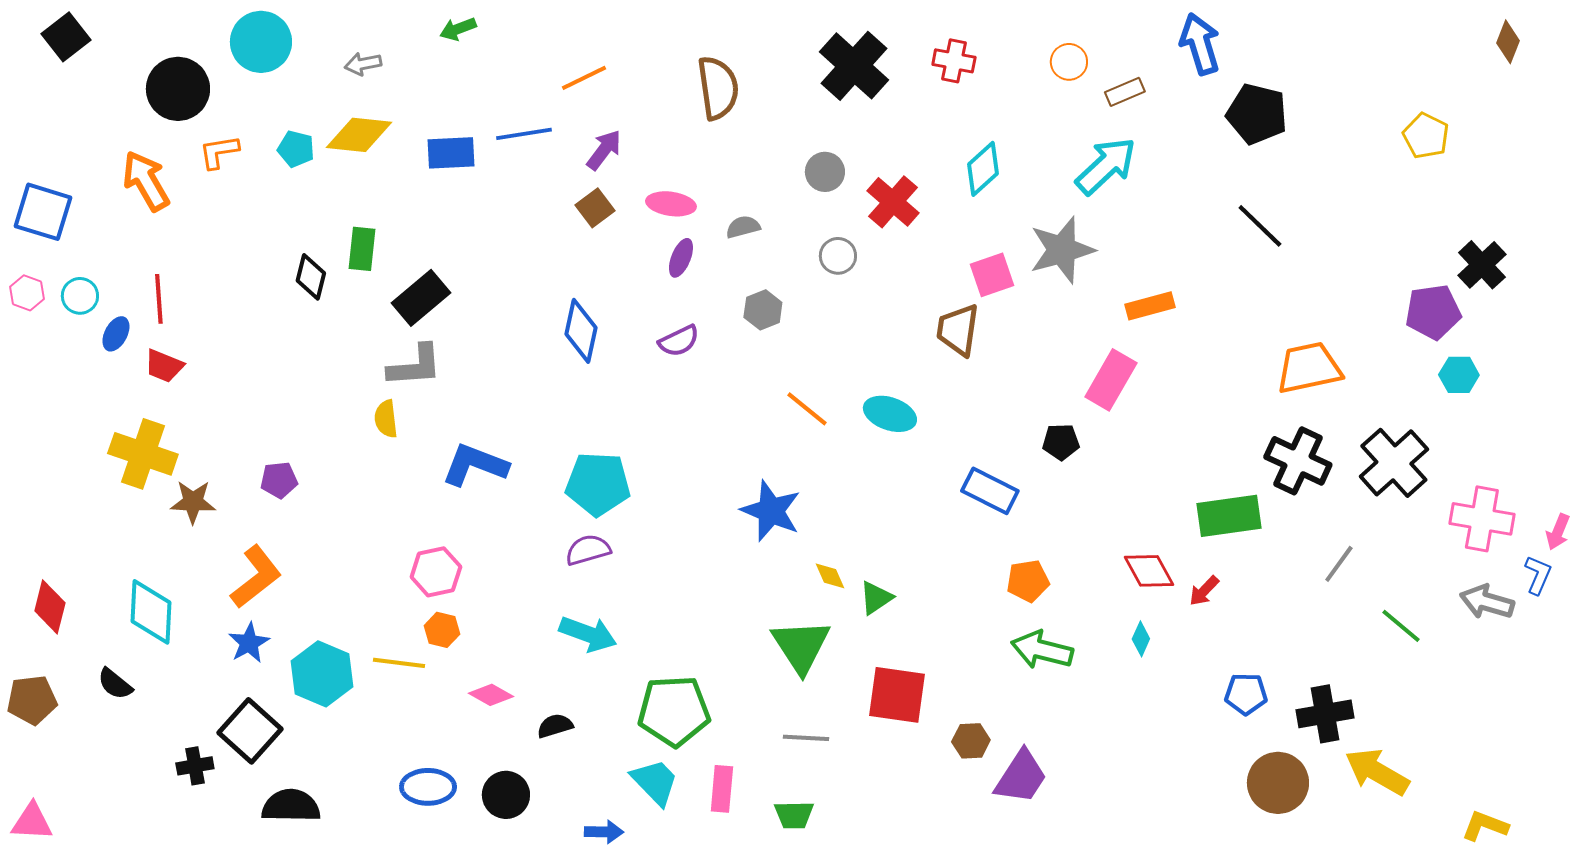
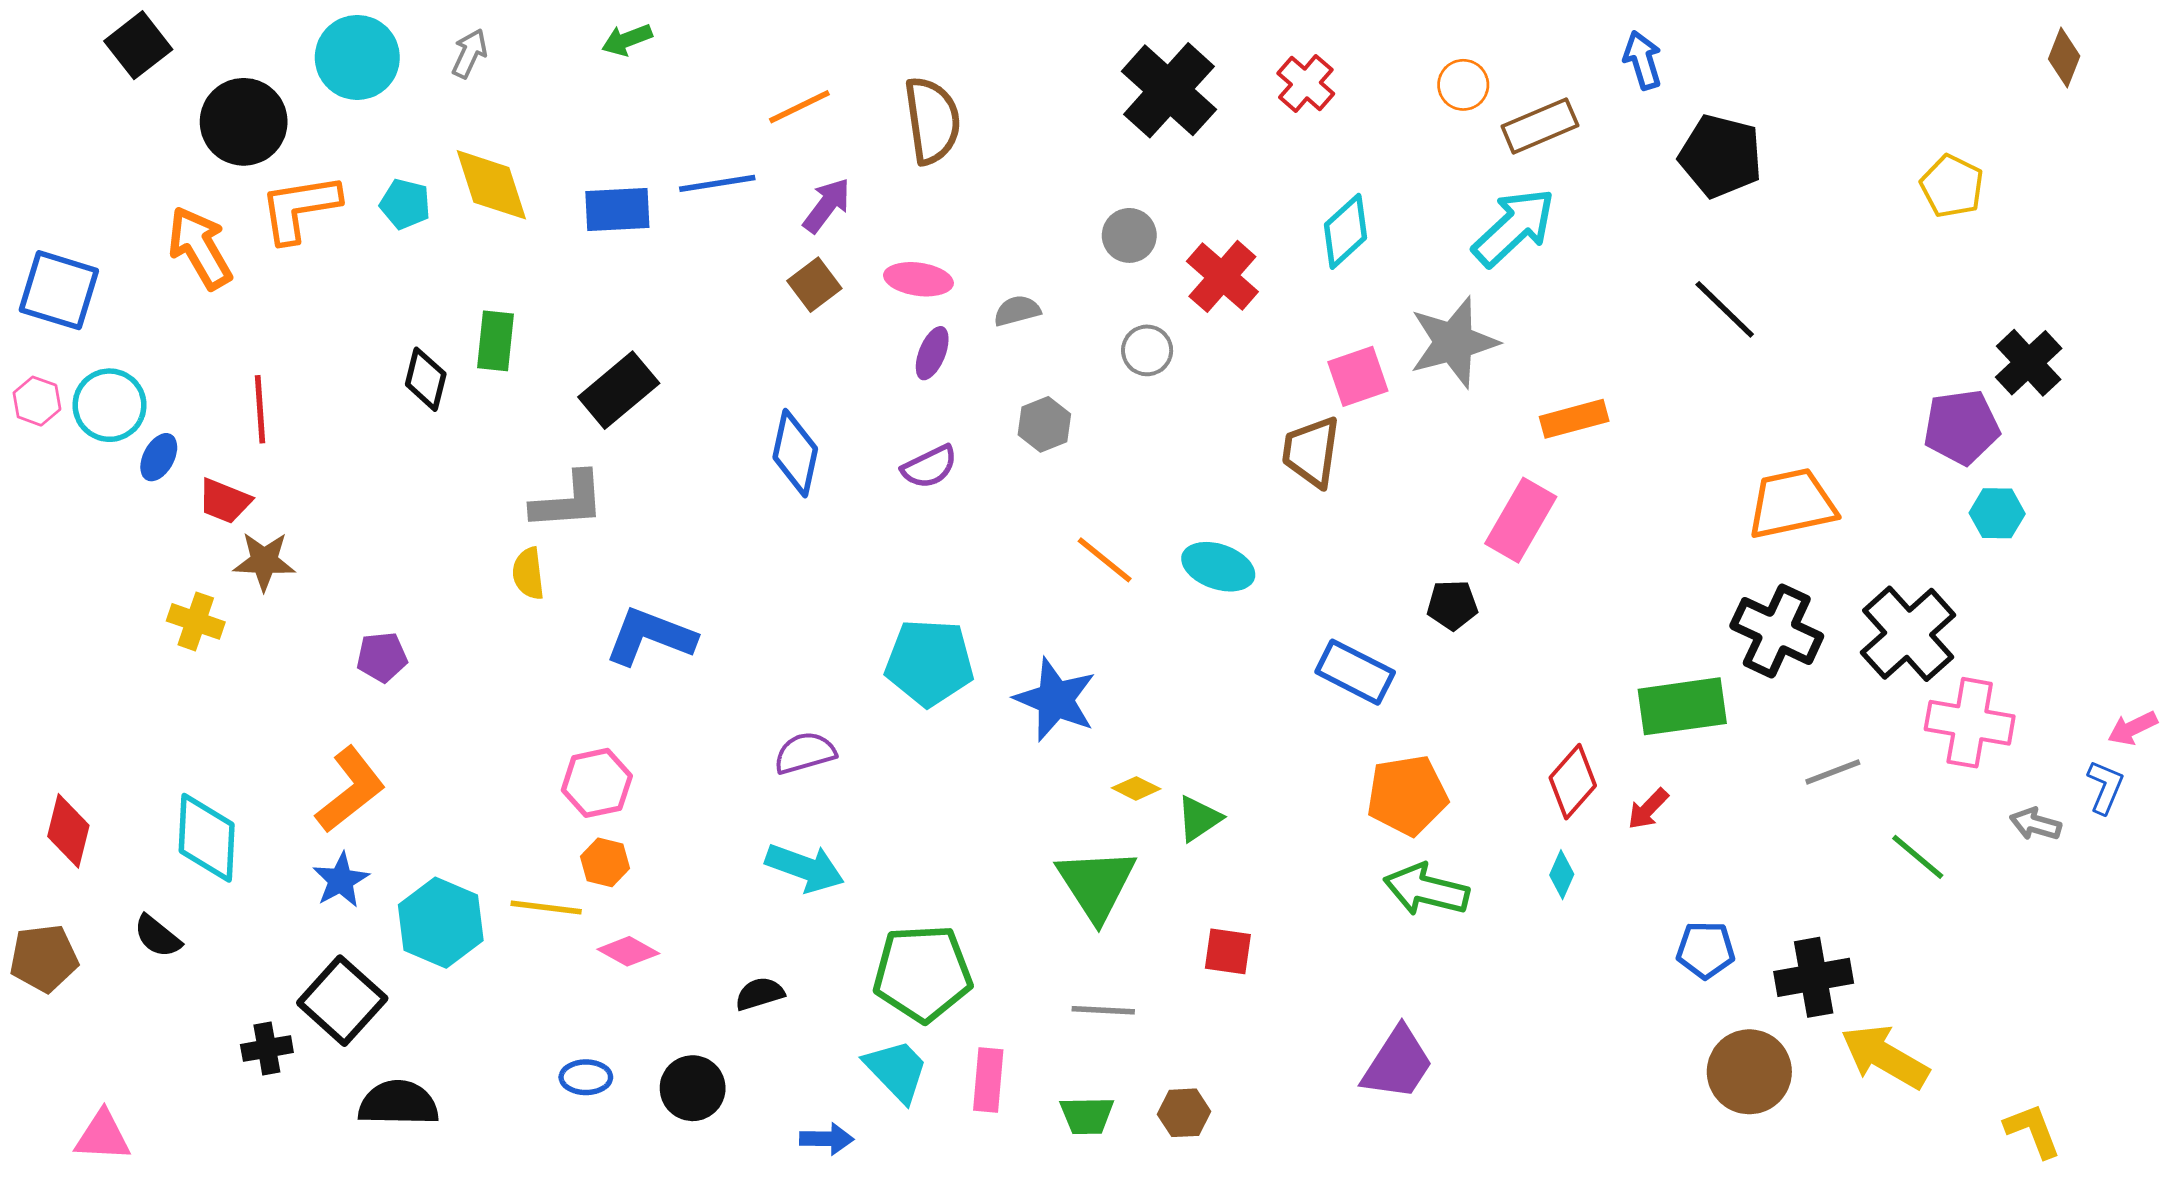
black square: (66, 37) -> (138, 45), moved
blue arrow: (1200, 44) -> (1643, 60), size x0.7
red cross: (954, 61) -> (1306, 83), turned 30
gray arrow: (363, 64) -> (469, 53), moved, turned 126
brown semicircle: (718, 88) -> (932, 120), moved
brown rectangle: (1125, 92) -> (1540, 126), size x1.4
yellow diamond: (359, 135) -> (491, 185), turned 66
orange L-shape: (219, 152) -> (300, 208), size x1.5
cyan circle: (80, 296) -> (110, 405), size x1.4
black rectangle: (421, 298) -> (619, 390), moved
red line: (159, 299) -> (260, 409), moved
yellow cross: (143, 454) -> (196, 621), size x0.6
cyan pentagon: (598, 484) -> (929, 662), moved
brown star: (193, 502) -> (264, 561), moved
pink cross: (1482, 519) -> (1970, 723), moved
pink arrow: (1558, 532) -> (2133, 728), turned 42
gray line: (1339, 564) -> (1833, 772), turned 33
red diamond: (1149, 571) -> (1573, 782), turned 70
yellow diamond: (830, 576) -> (1136, 788), turned -40
orange pentagon: (1028, 581) -> (1407, 795), size x1.4
gray arrow: (1487, 602) -> (2035, 824), size x0.7
pink diamond: (491, 695) -> (628, 951), moved
red square: (897, 695) -> (1228, 951), size x0.6
brown hexagon: (971, 741) -> (1184, 1113), moved
blue ellipse: (428, 787) -> (586, 1077), size x0.7
pink triangle: (32, 822) -> (103, 1136), moved
yellow L-shape: (1485, 826) -> (2033, 1131), turned 48

